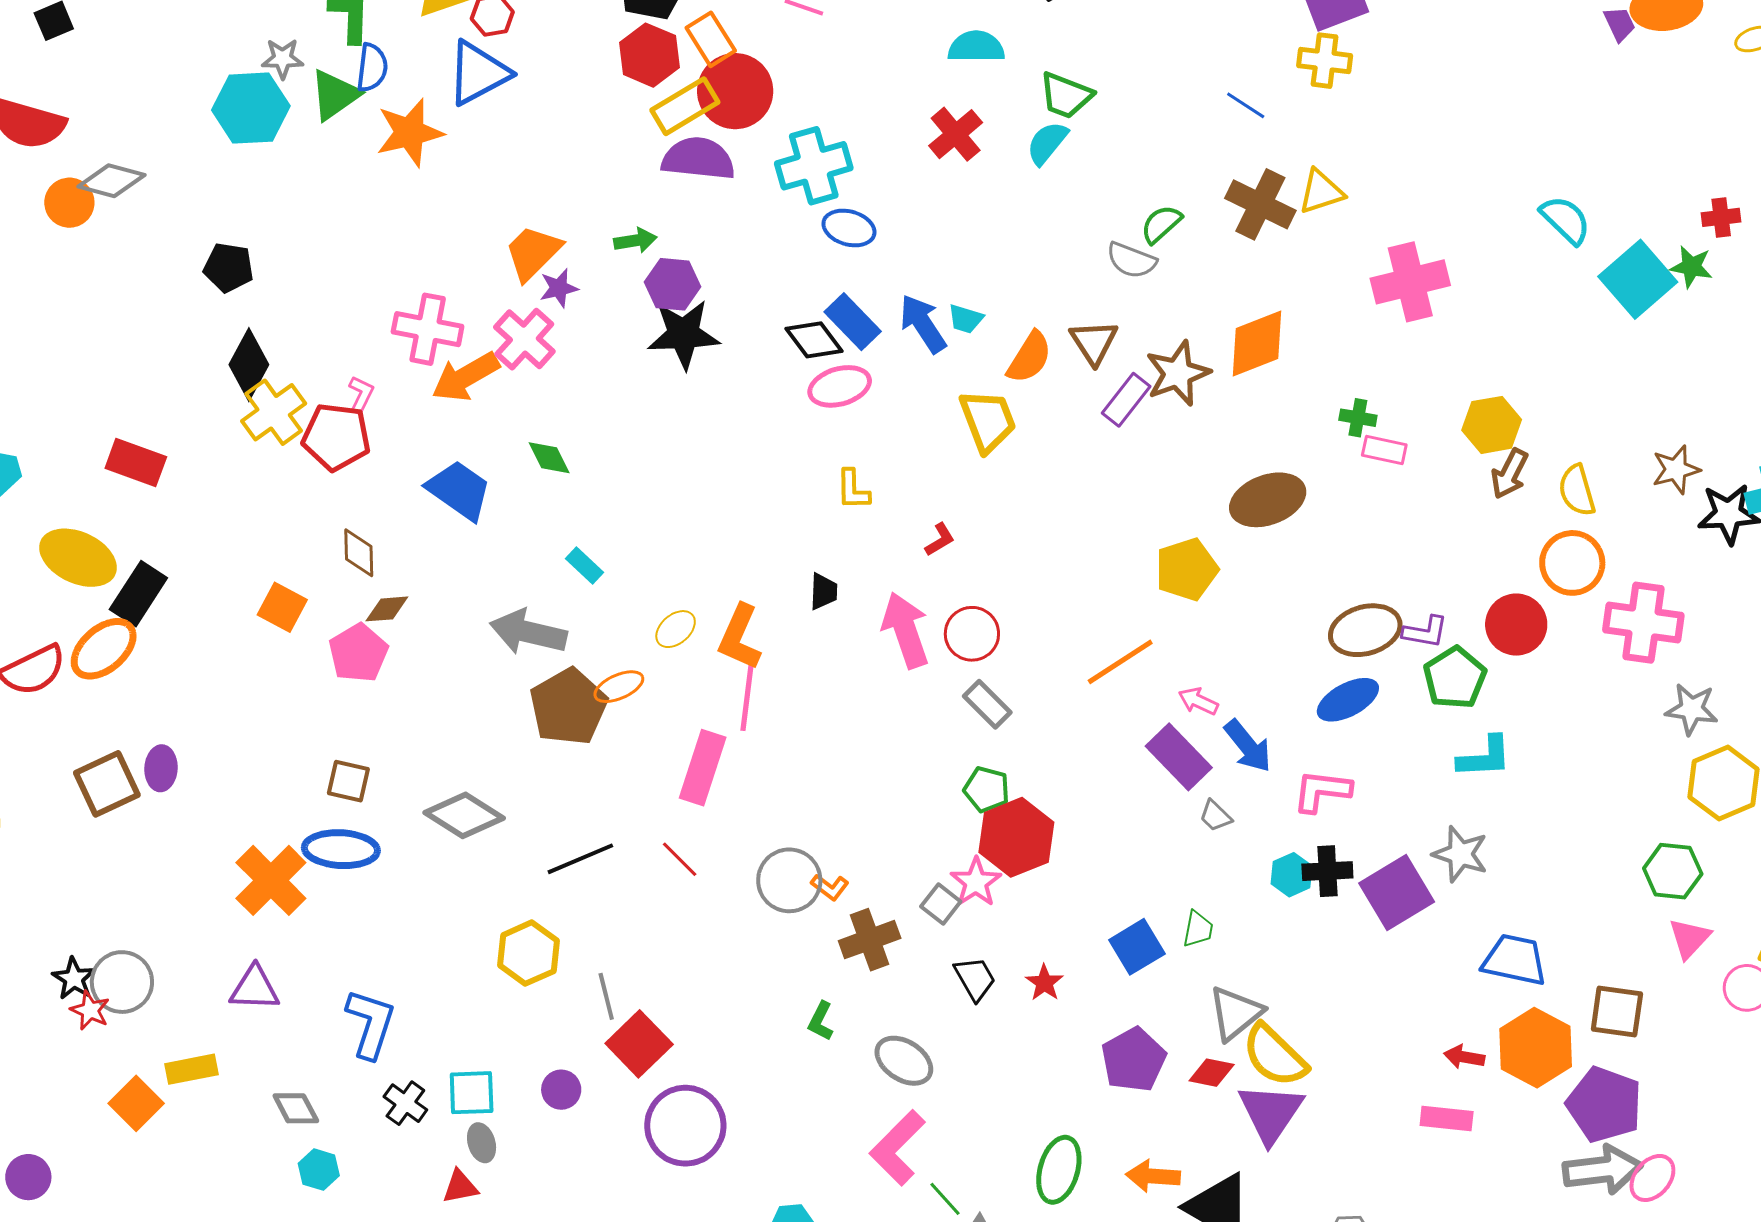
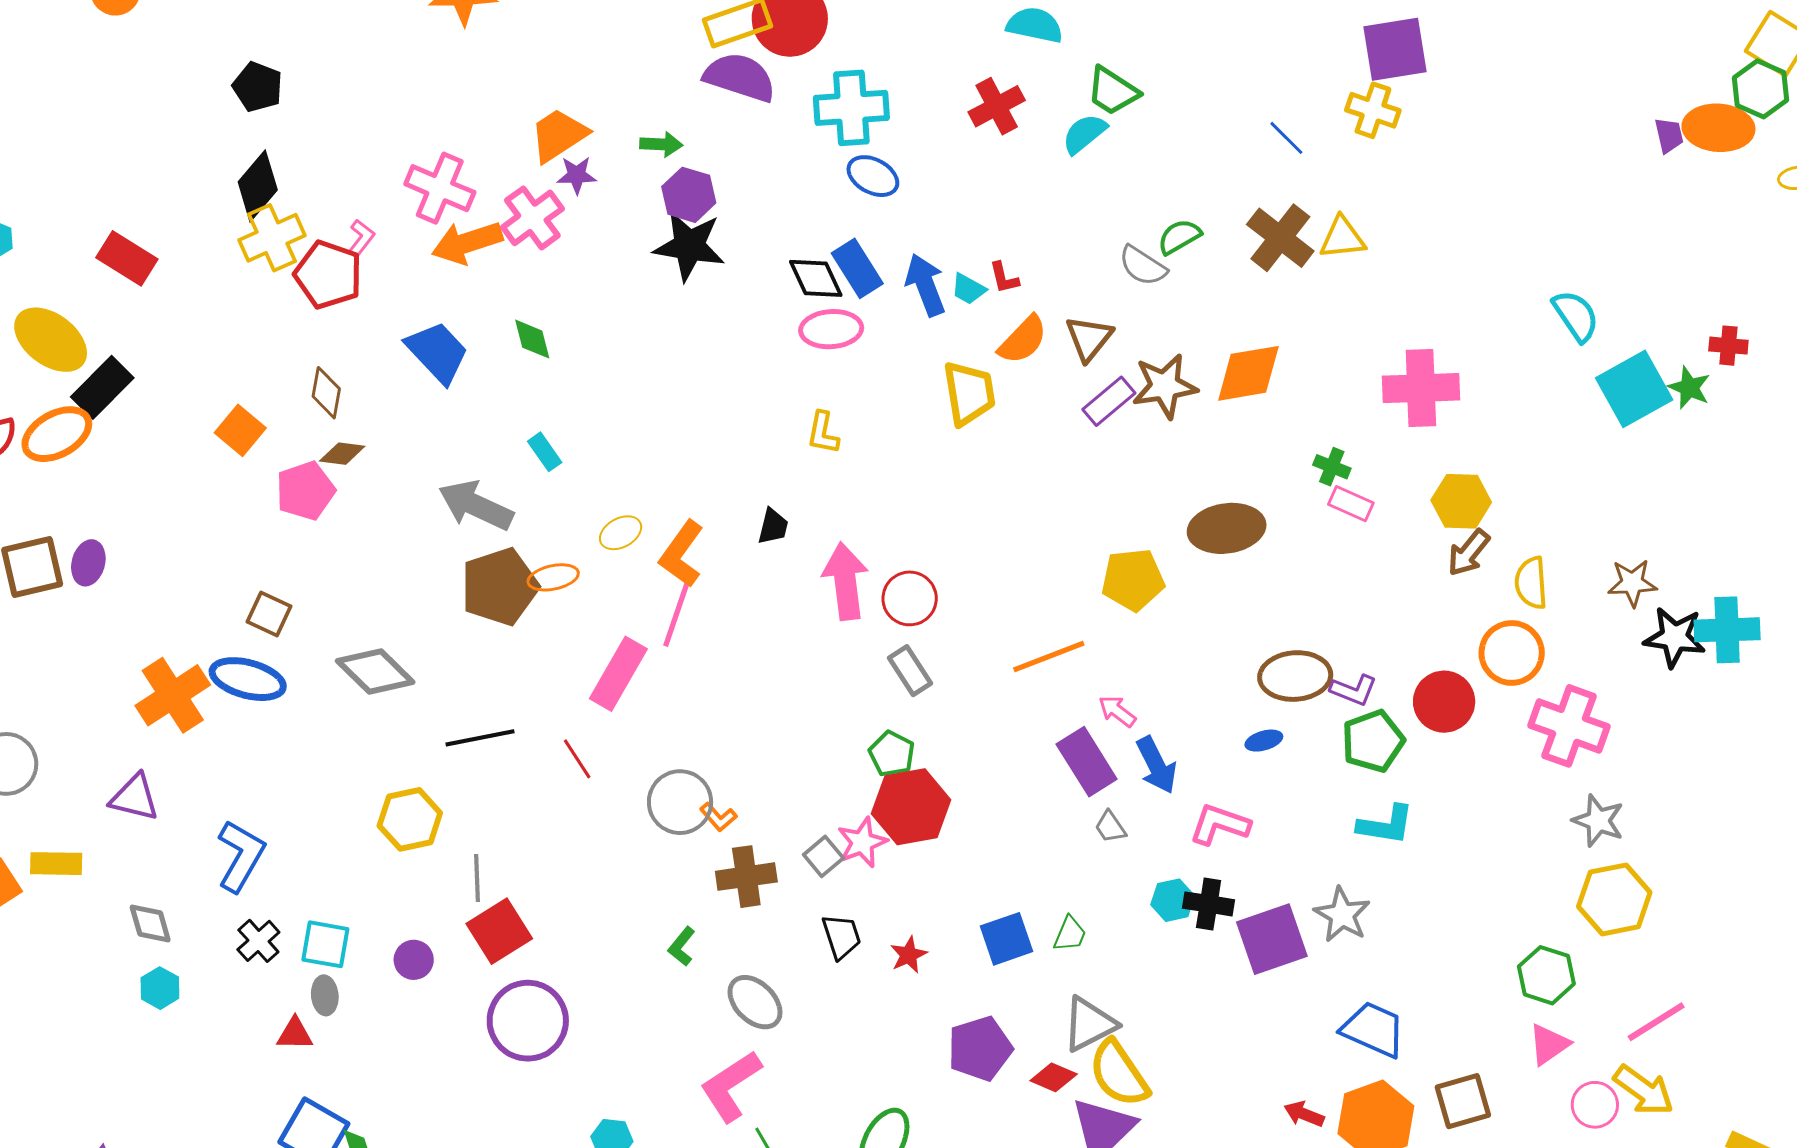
pink cross: (1410, 282) -> (1421, 388), moved
red L-shape: (940, 540) -> (1004, 278), moved, turned 96
blue ellipse: (1348, 700) -> (1264, 741), size x0.6
brown square: (1617, 1012) -> (1463, 1101), turned -36

